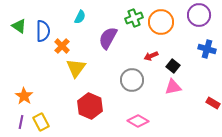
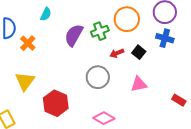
green cross: (134, 18) -> (100, 31), moved
blue cross: (207, 49) -> (165, 38), moved
black square: (173, 66) -> (139, 52), moved
yellow triangle: (76, 68) -> (25, 81), moved

